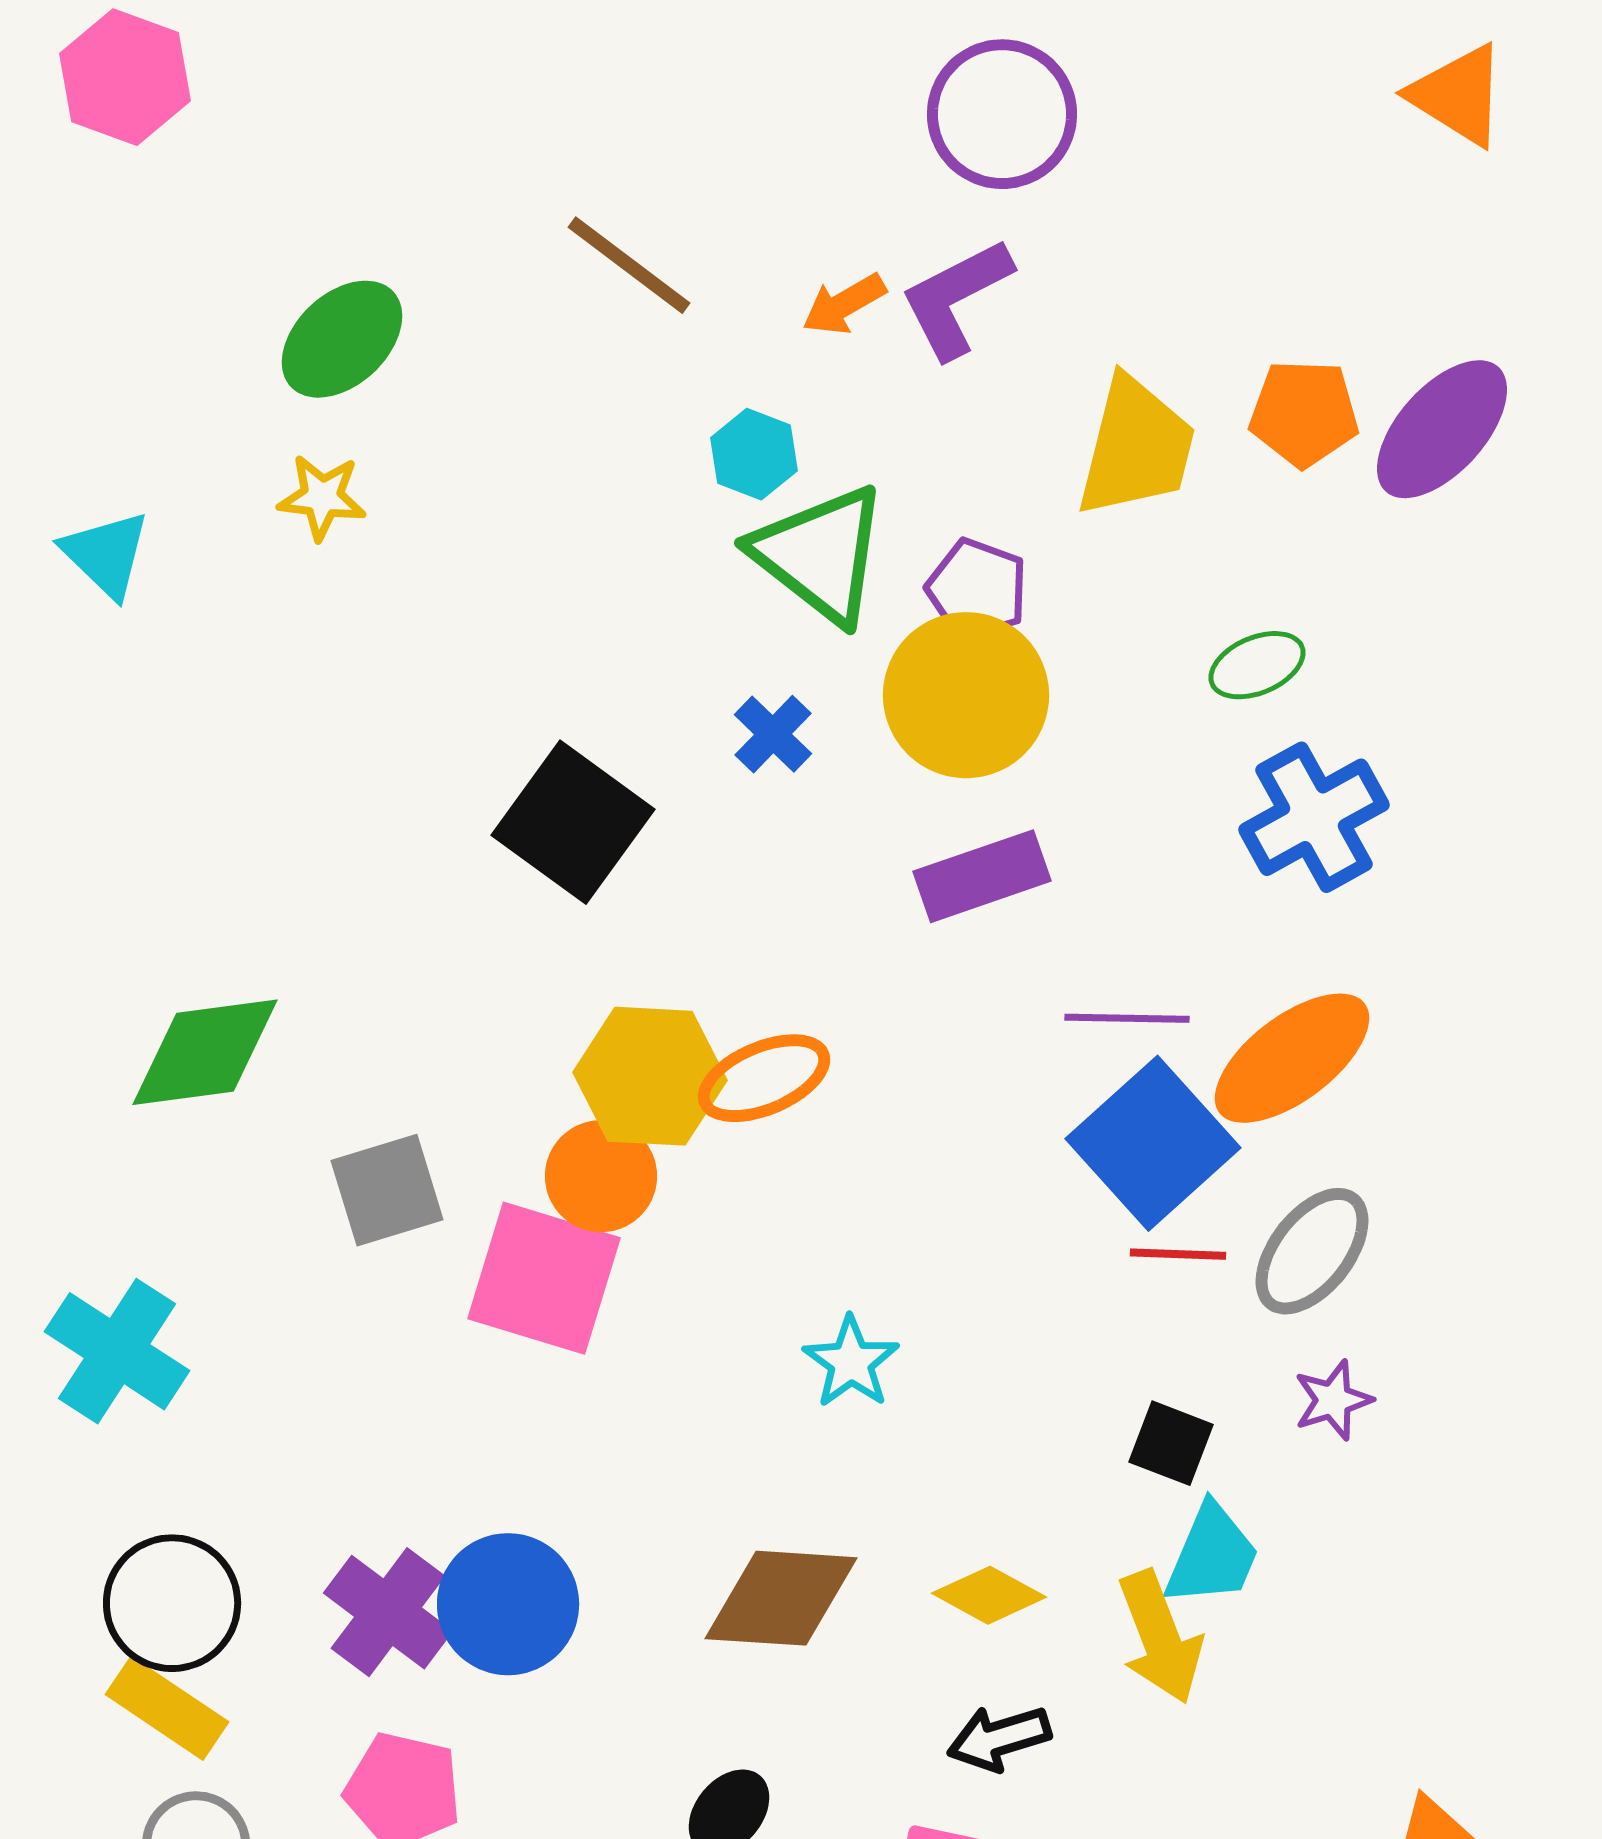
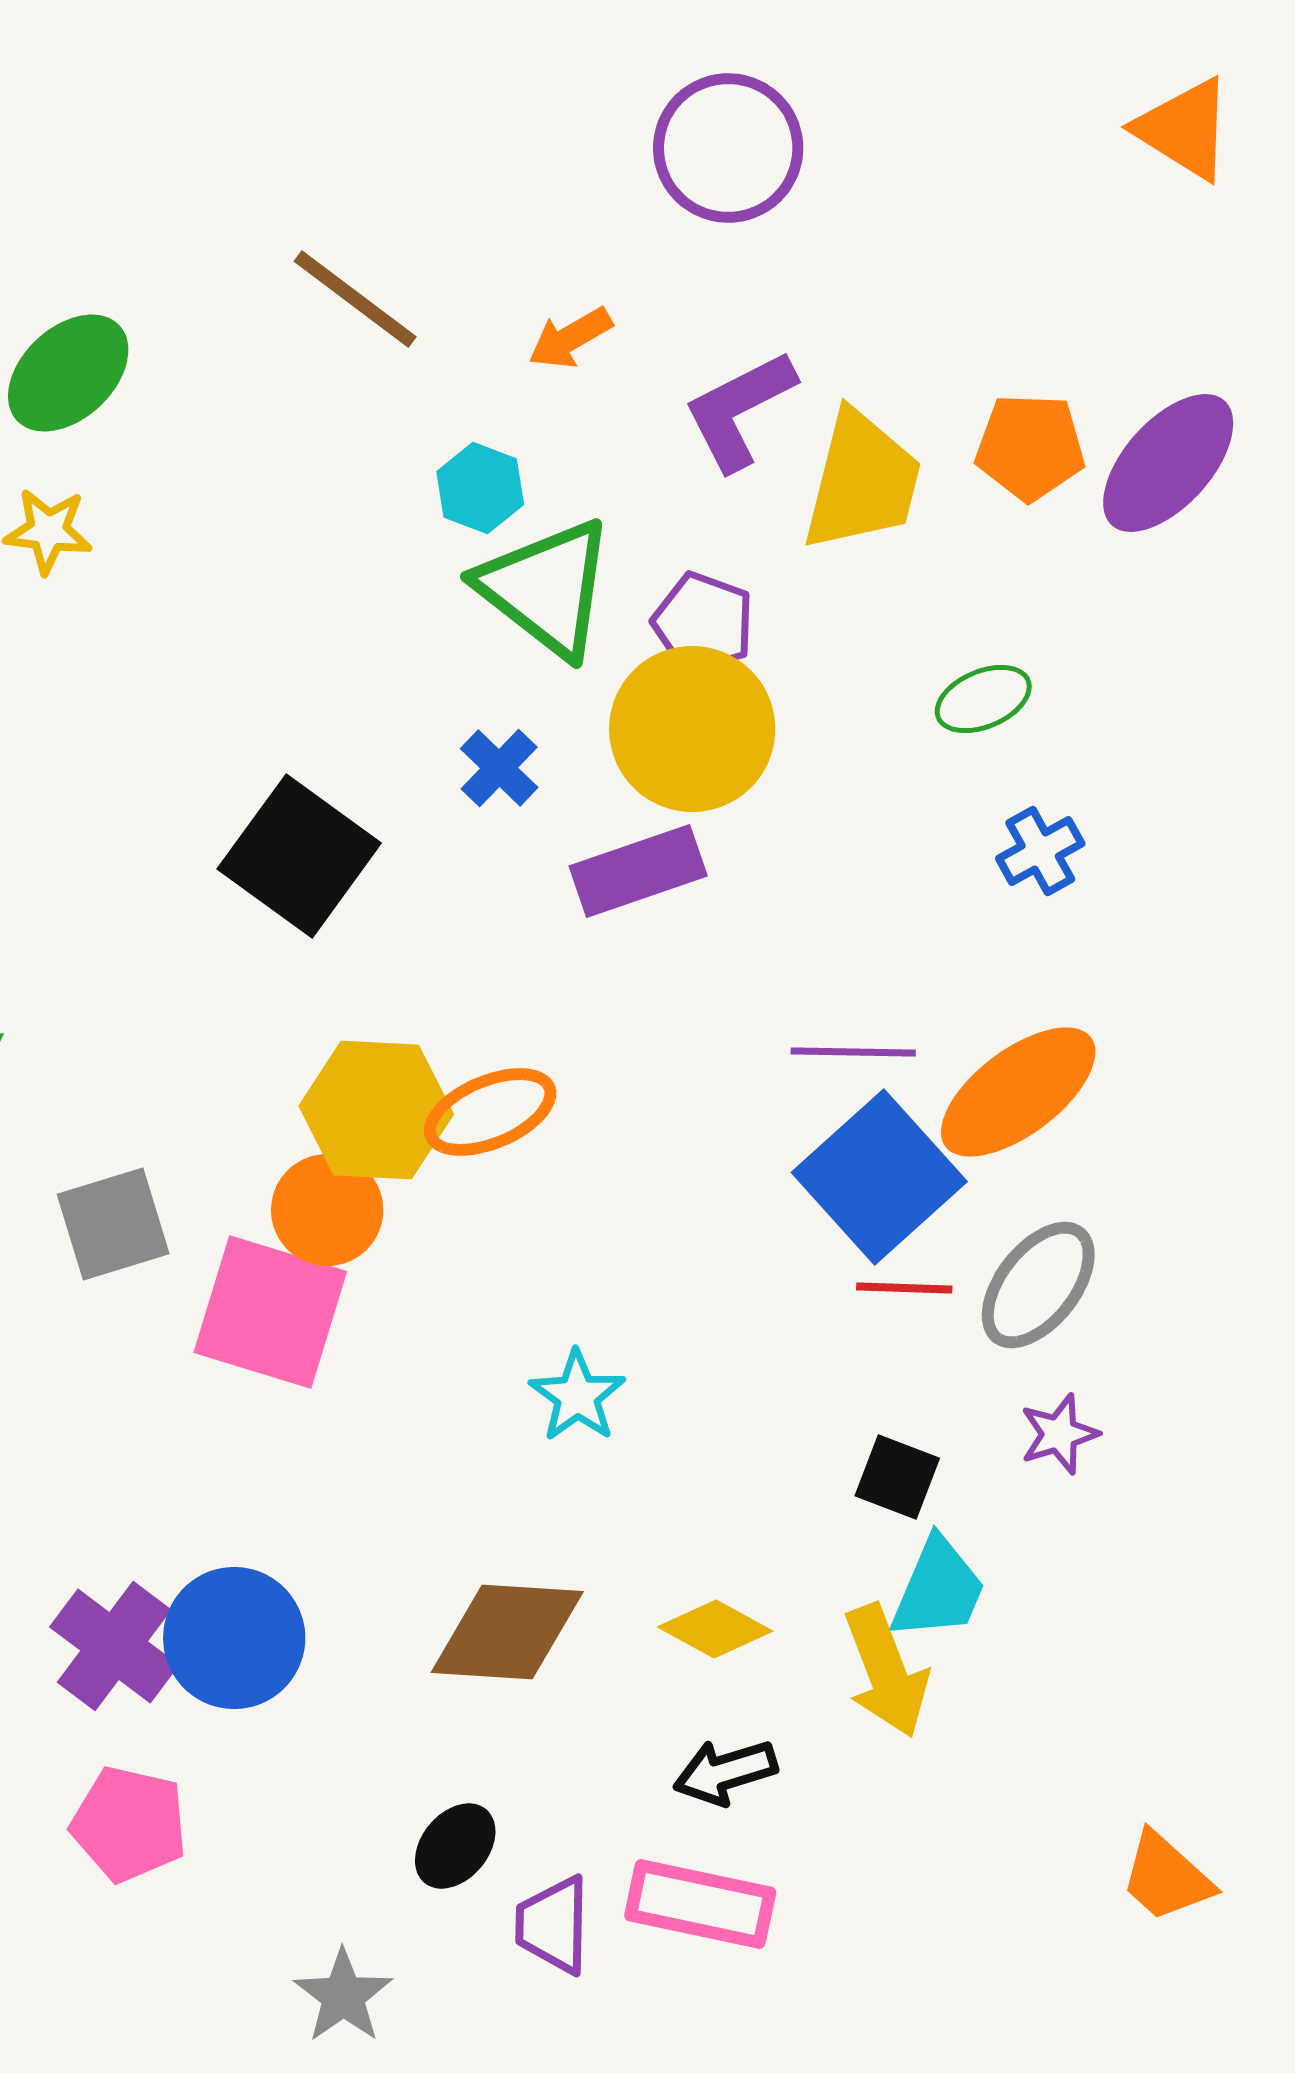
purple L-shape: (956, 298) -> (739, 410), moved
blue cross: (1314, 817) -> (1040, 851), size x0.6
purple rectangle: (982, 876) -> (638, 871), moved

